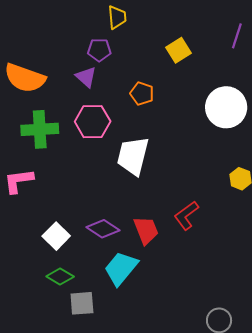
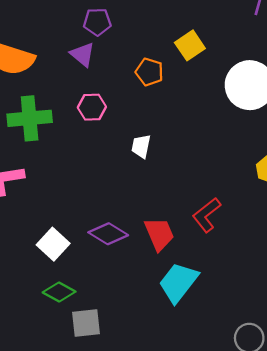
yellow square: (179, 50) -> (190, 45), moved
pink hexagon: (93, 122) -> (92, 107), size x0.7
white trapezoid: (133, 156) -> (141, 146), size x0.5
cyan trapezoid: (121, 268) -> (178, 282), moved

